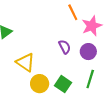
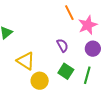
purple circle: (88, 52) -> (93, 49), moved
green square: (63, 84) -> (66, 71), moved

